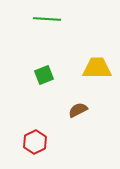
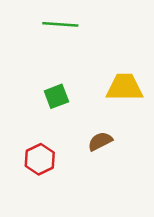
red hexagon: (35, 142) -> (40, 159), moved

